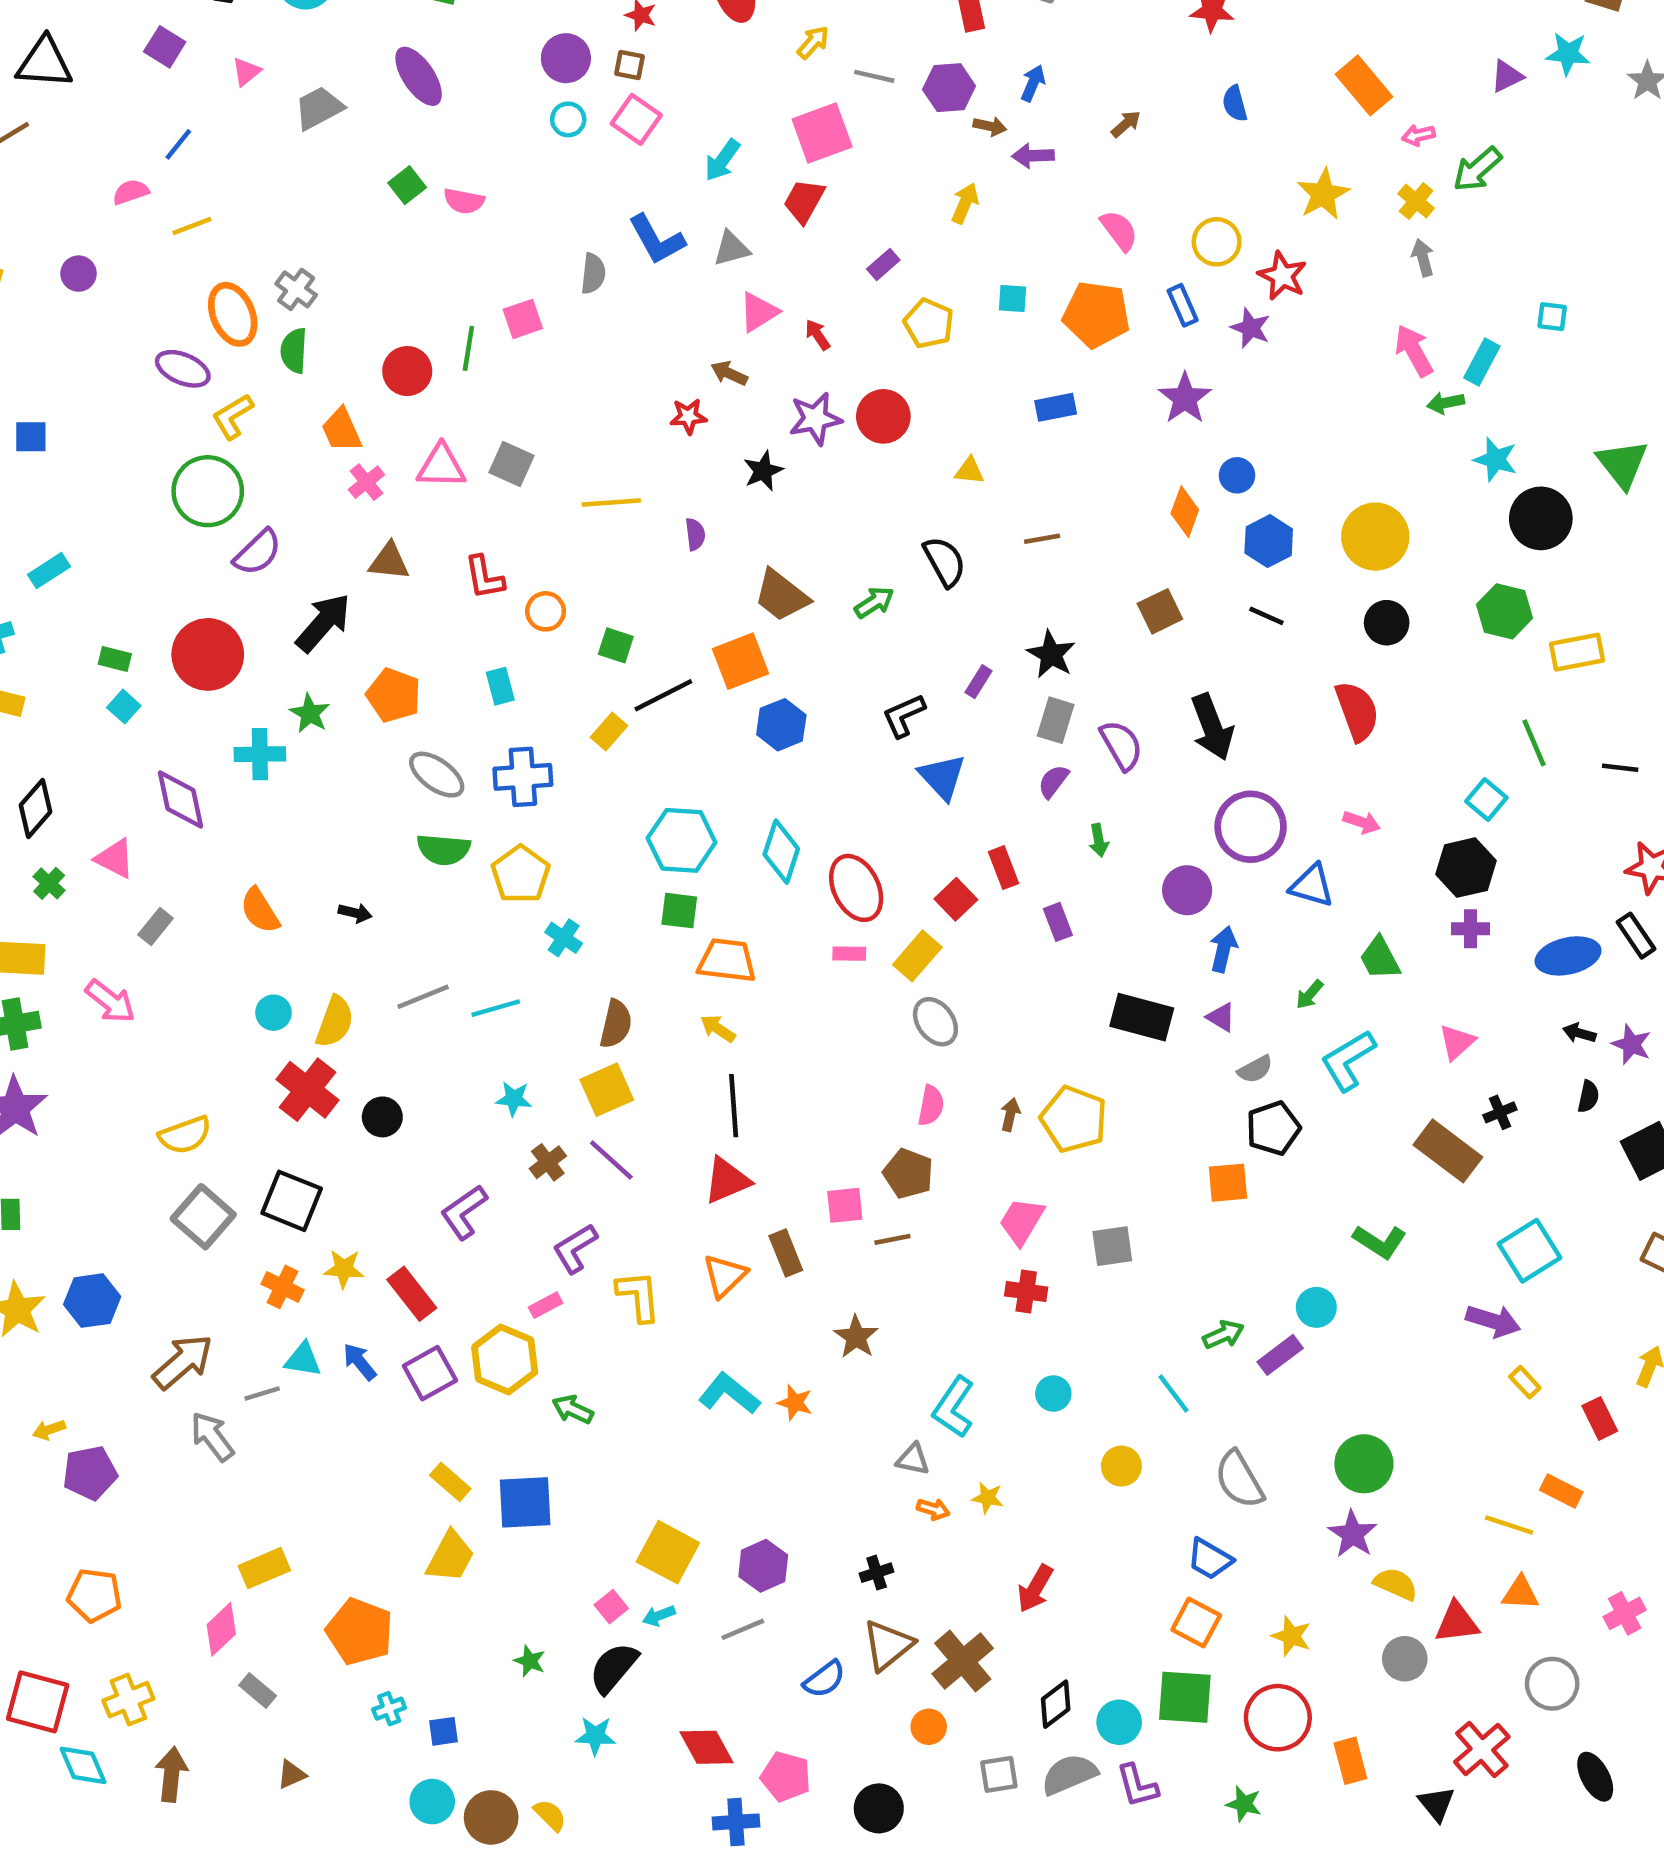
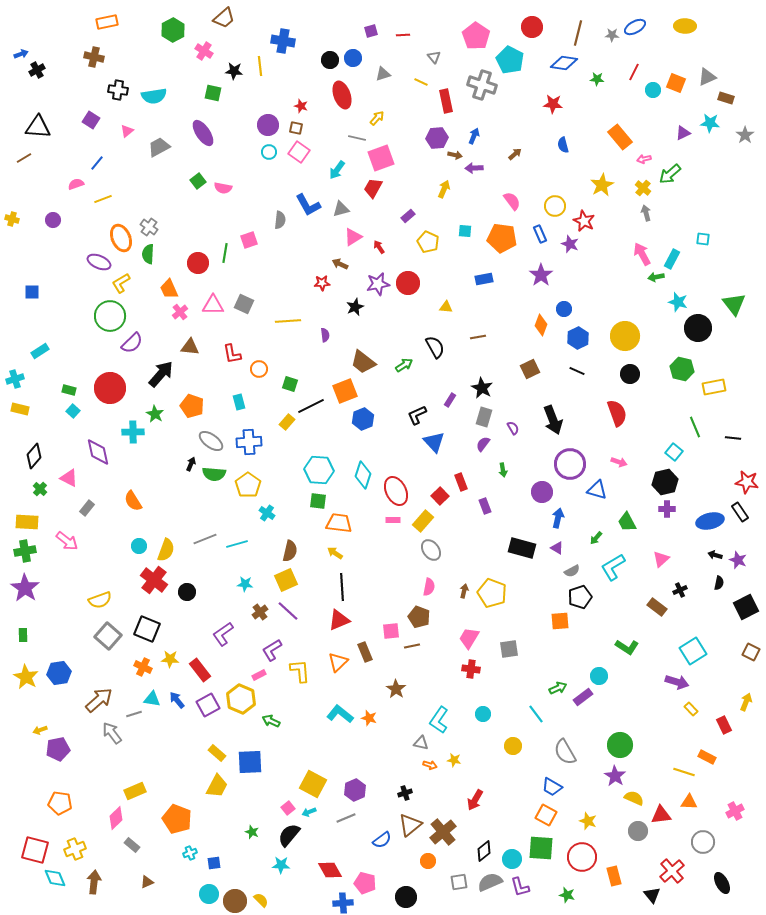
gray line: (874, 76) -> (357, 138), moved
purple semicircle: (1121, 745) -> (513, 428), size x0.6
black arrow: (355, 913) -> (191, 464), moved, turned -80
brown rectangle: (1448, 1151) -> (657, 607), size x0.7

